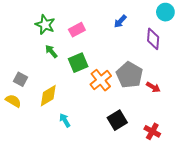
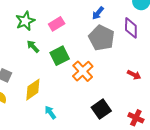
green star: (45, 25) -> (25, 21), turned 30
gray pentagon: (130, 75) -> (102, 38), moved

